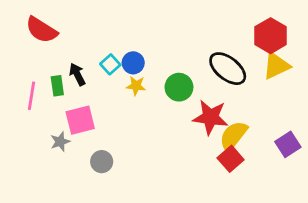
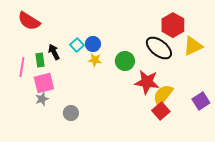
red hexagon: (271, 36) -> (173, 25), moved
pink square: (80, 120) -> (44, 83), moved

